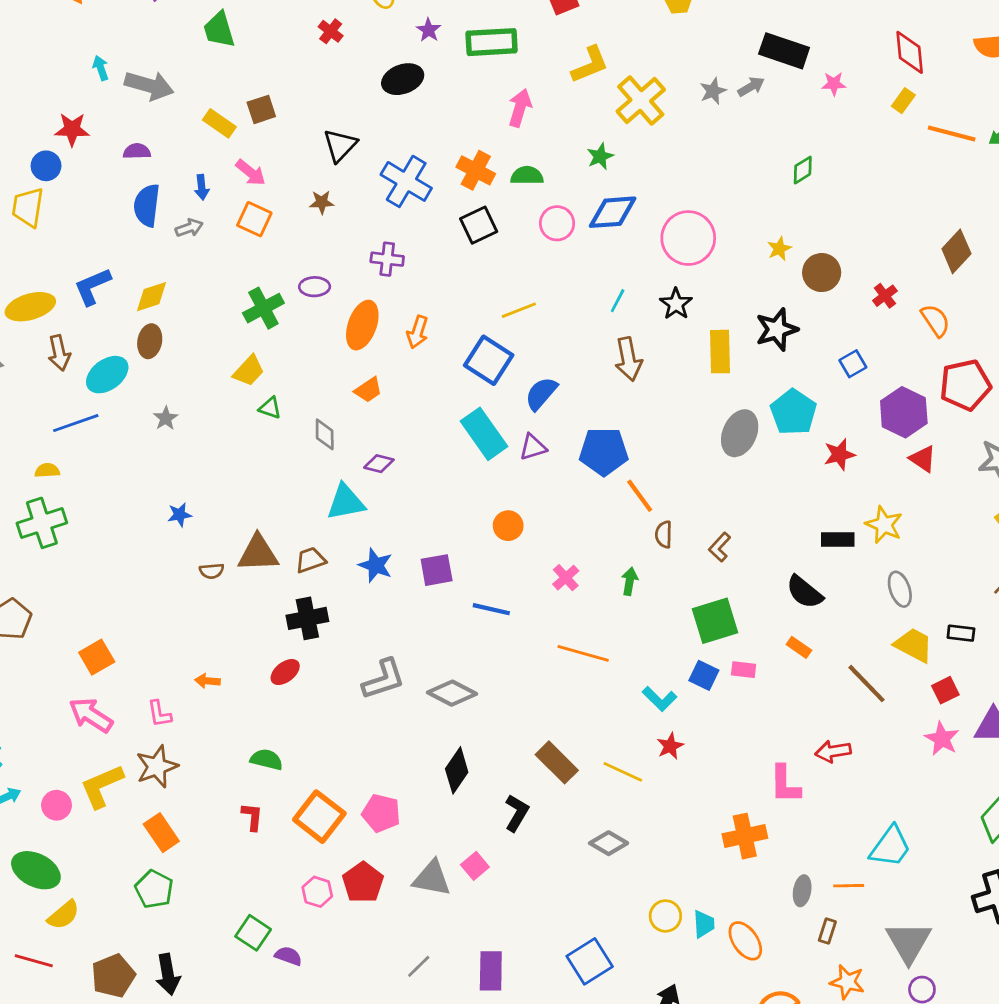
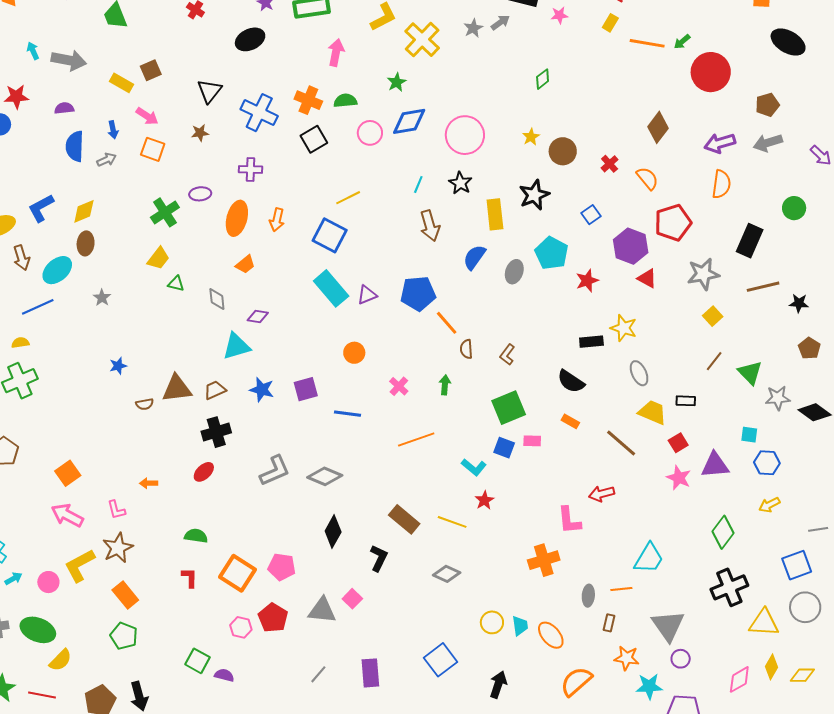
blue semicircle: (541, 394) -> (474, 257), moved
gray ellipse: (740, 433) -> (514, 272), size x0.7
orange line: (583, 653) -> (416, 439), turned -30

